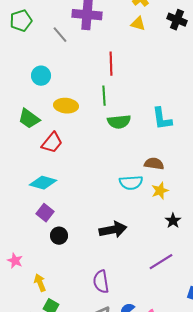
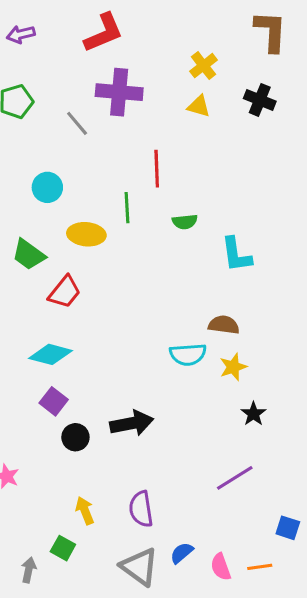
green line: (104, 96) -> (127, 208), moved
green semicircle: (119, 122) -> (185, 222), moved, size x0.7
black arrow: (113, 230) -> (132, 423), moved
yellow arrow: (40, 283) -> (85, 511), moved

